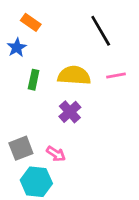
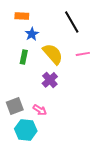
orange rectangle: (31, 22) -> (22, 16), turned -32
blue star: (17, 48) -> (32, 34), moved
yellow semicircle: (74, 75) -> (53, 54), turned 45

